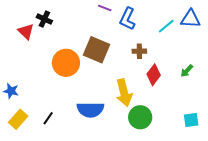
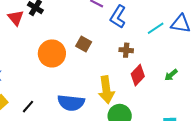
brown square: (96, 50) -> (84, 44), size x0.6

